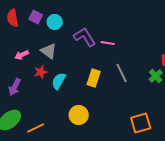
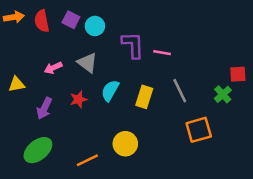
purple L-shape: (85, 37) -> (133, 45), turned 30
red star: (41, 72) -> (78, 99), moved
cyan semicircle: (59, 81) -> (110, 91), moved
orange square: (141, 123) -> (199, 130), moved
orange line: (36, 128) -> (87, 160), moved

